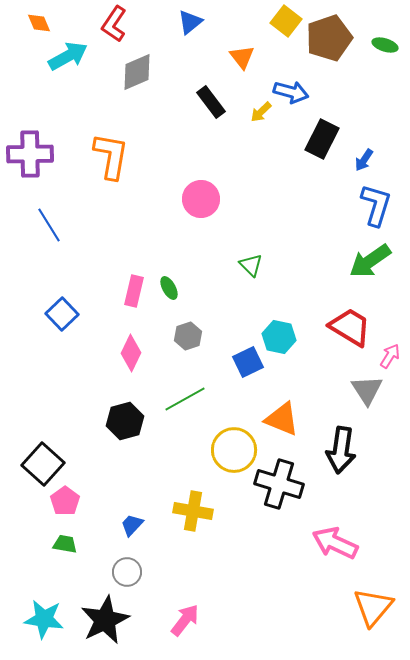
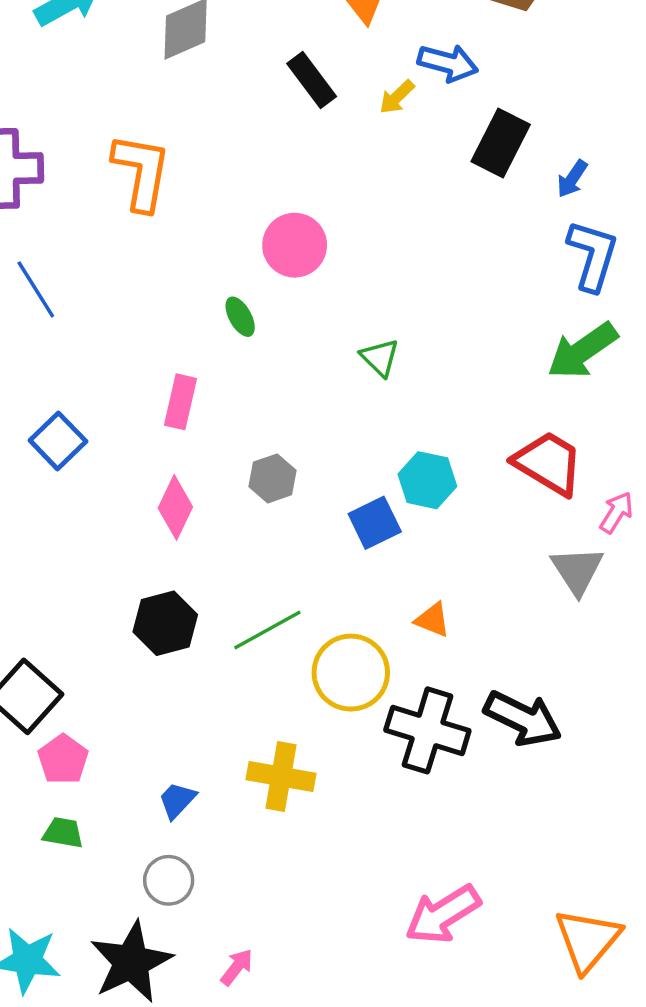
green ellipse: (169, 288) -> (240, 317), moved
green line: (185, 399) -> (267, 630), moved
orange triangle: (282, 419) -> (433, 620), size x0.6
black arrow: (341, 450) -> (523, 719), moved, turned -72
pink arrow: (335, 543) -> (443, 914), moved, turned -57
pink arrow: (185, 620) -> (237, 967), moved, size x0.7

